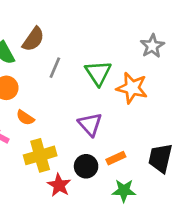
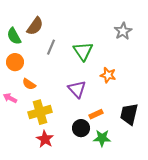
orange star: (132, 88) -> (108, 75), moved, size x0.7
black circle: (86, 166) -> (81, 128), moved
red star: (59, 185) -> (45, 139), moved

